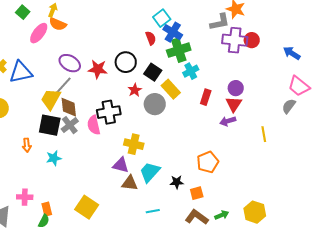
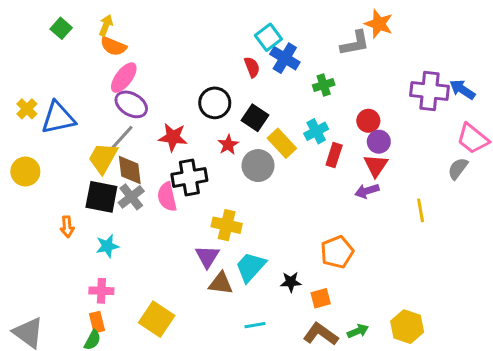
pink ellipse: (39, 33) -> (124, 78), moved
purple cross: (235, 40) -> (429, 91), moved
red circle: (252, 40) -> (368, 121), moved
green cross: (179, 50) -> (324, 85), moved, size x0.6
red star: (98, 69) -> (173, 137), moved
cyan cross: (191, 71) -> (316, 131), moved
purple triangle: (121, 165) -> (207, 257), turned 48
pink cross: (25, 197) -> (101, 291), moved

